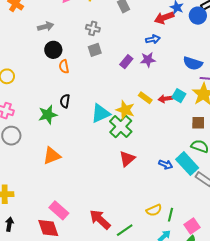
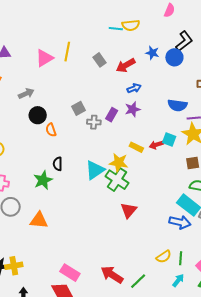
red arrow: (164, 18) -> (126, 65), moved
gray cross: (93, 28) -> (94, 122), moved
orange triangle: (52, 156) -> (39, 220), moved, turned 36
blue arrow: (166, 164) -> (180, 222), moved, size x1.5

